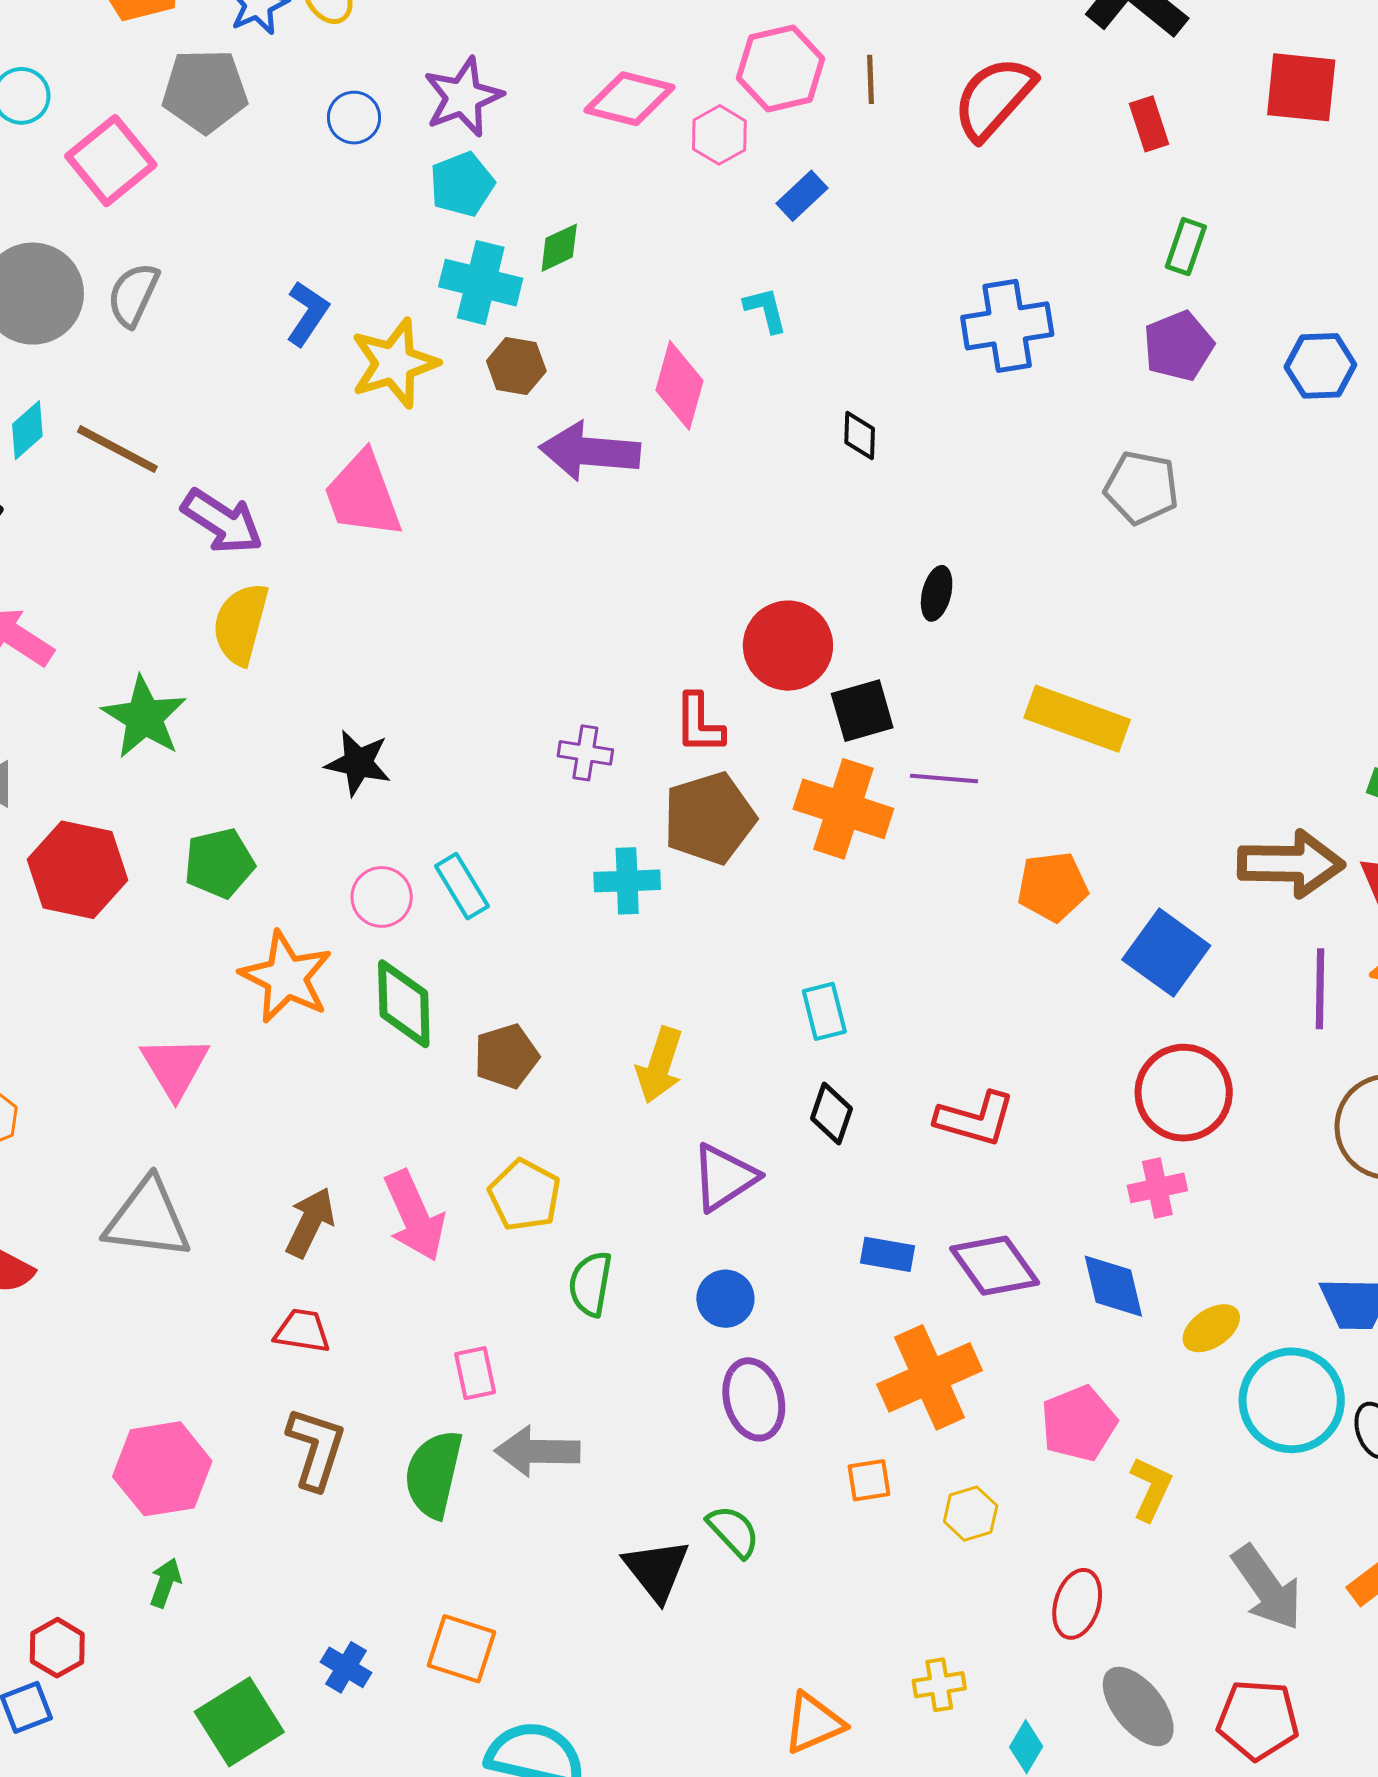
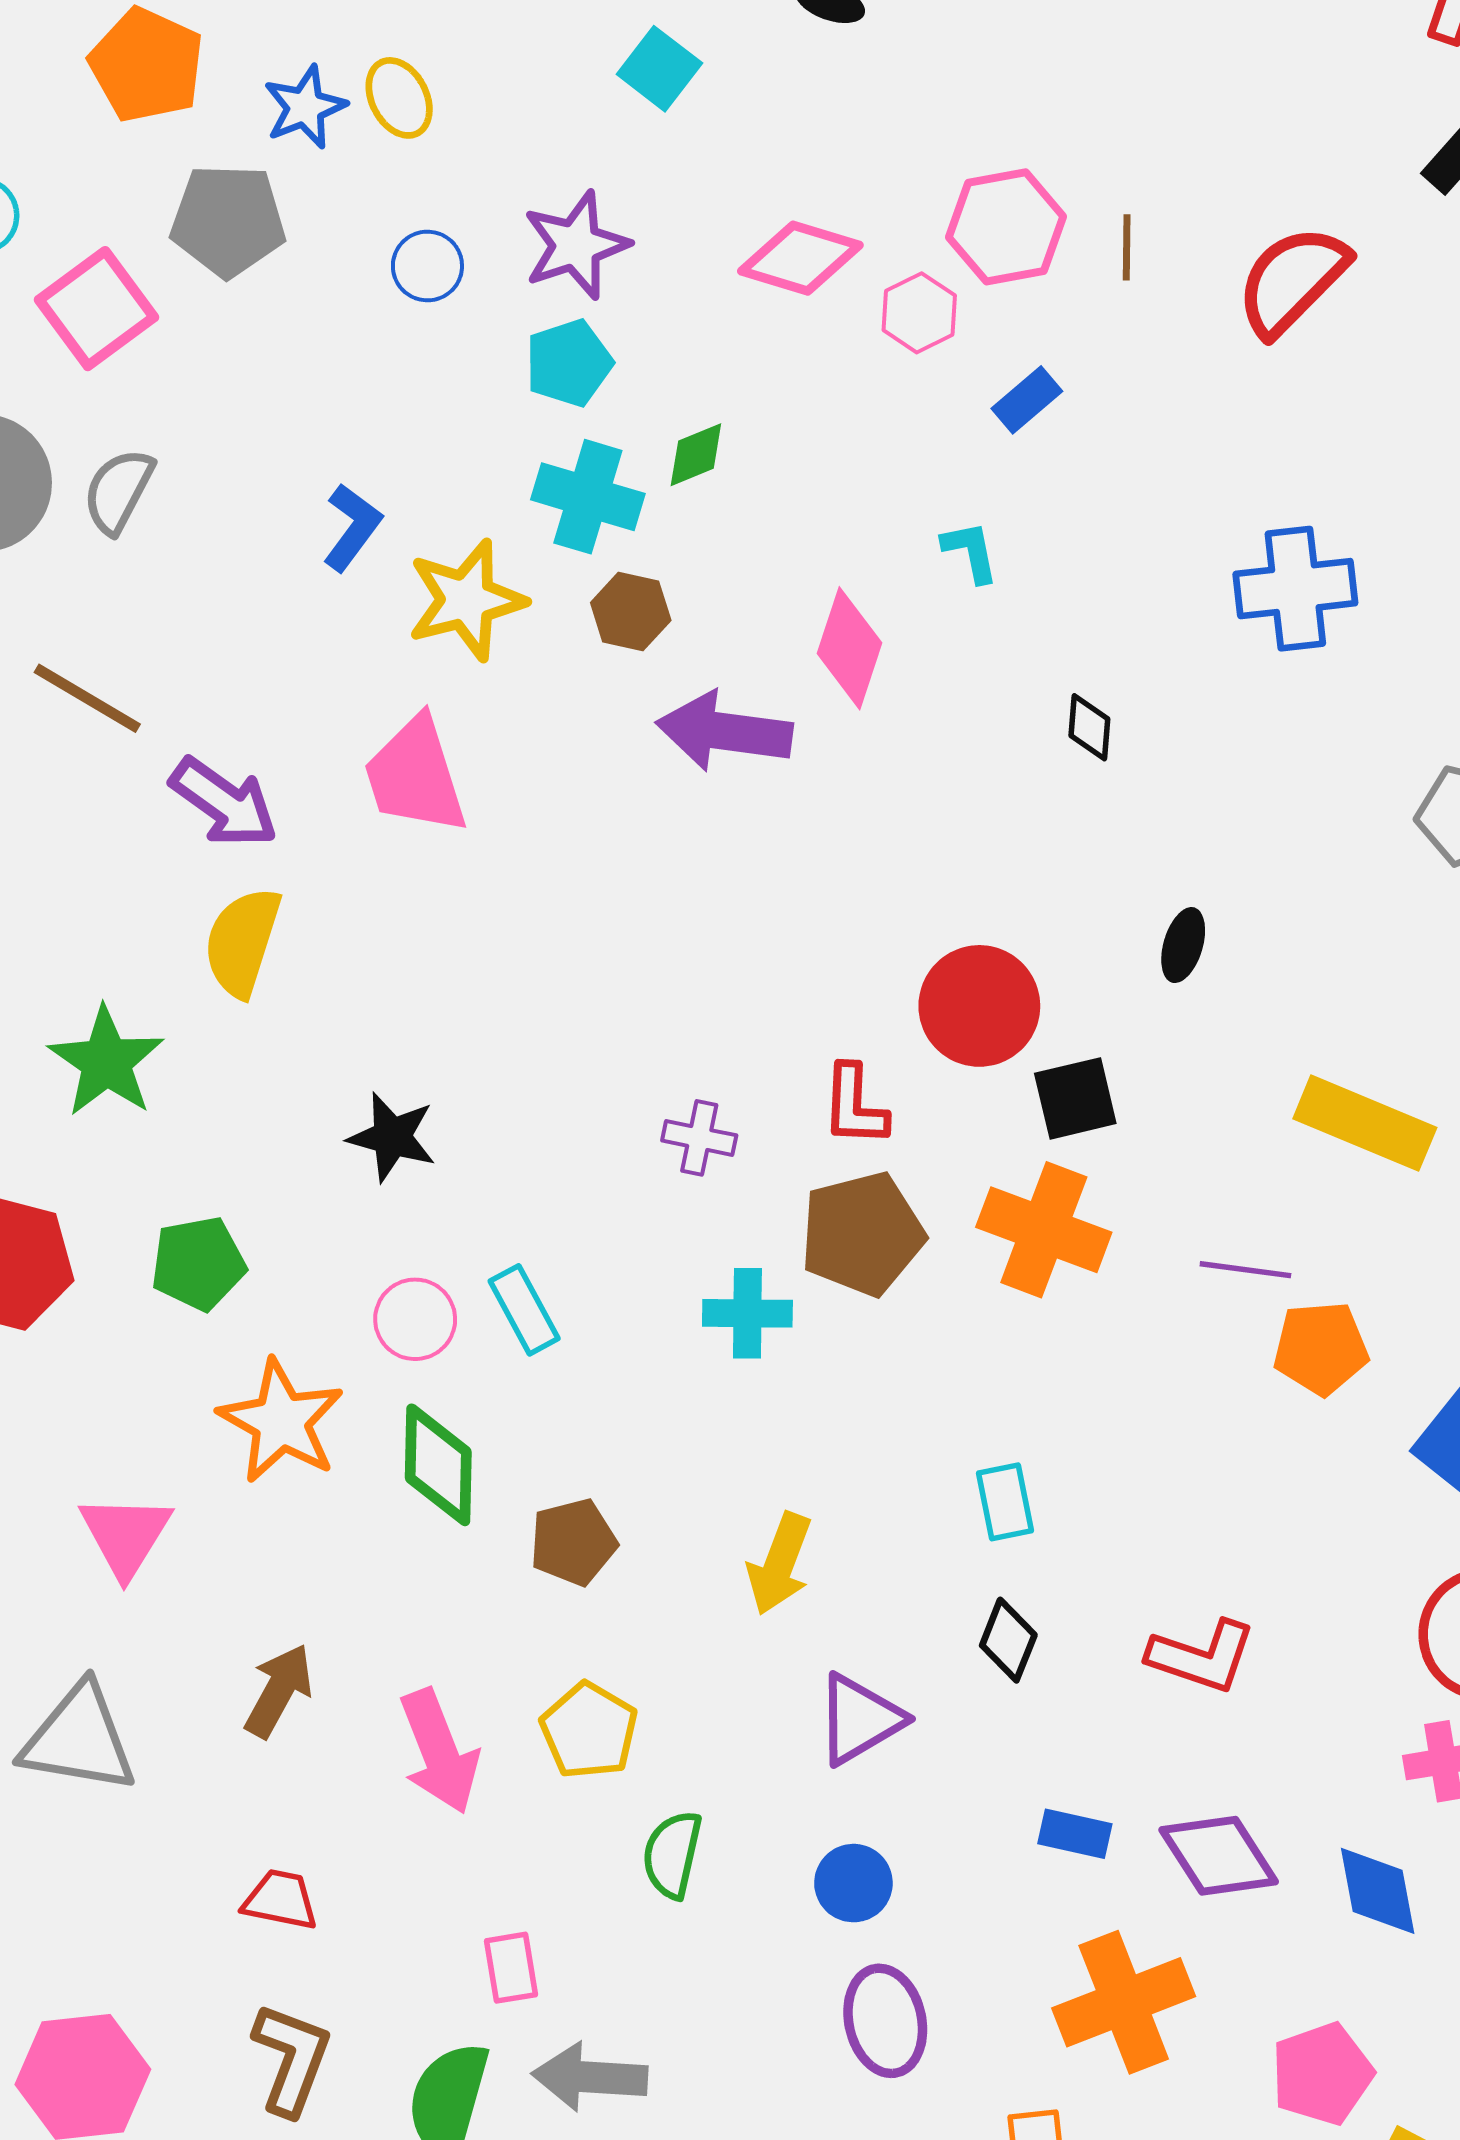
purple line: (944, 779) -> (1245, 1270), moved
brown arrow: (310, 1222) -> (279, 1691), moved

